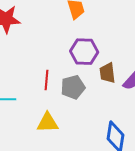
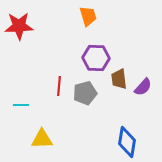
yellow triangle: (48, 123) -> (42, 139), moved

